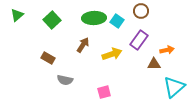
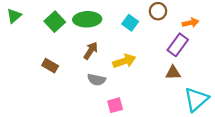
green ellipse: (94, 18) -> (87, 19), moved
purple rectangle: (139, 40) -> (178, 45), moved
orange arrow: (167, 50) -> (190, 23), moved
gray semicircle: (65, 80) -> (96, 80), moved

